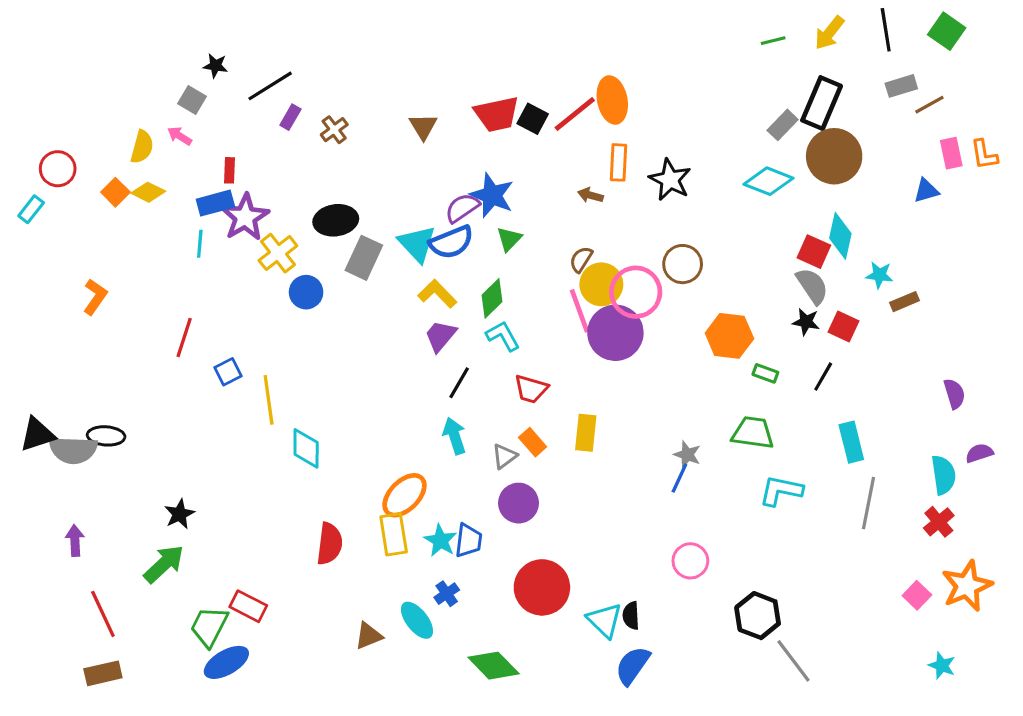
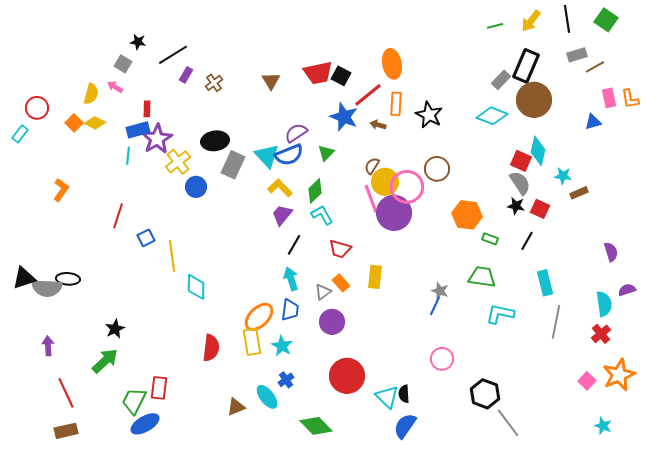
red line: (575, 114) -> (368, 95), moved
blue star: (492, 195) -> (344, 117), moved
blue trapezoid: (469, 541) -> (290, 310), moved
red rectangle: (248, 606) -> (159, 388), turned 70

